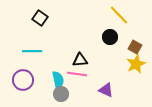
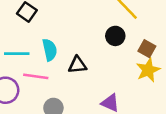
pink line: (77, 74) -> (36, 76), moved
cyan semicircle: (58, 80) -> (50, 50), moved

